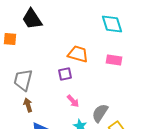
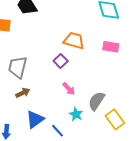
purple square: (65, 74) -> (61, 61), turned -32
brown arrow: (28, 105) -> (23, 93), turned 80

